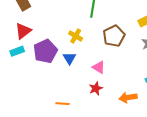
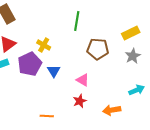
yellow cross: (76, 36) -> (44, 45), moved
brown pentagon: (114, 36) -> (98, 49), turned 30

